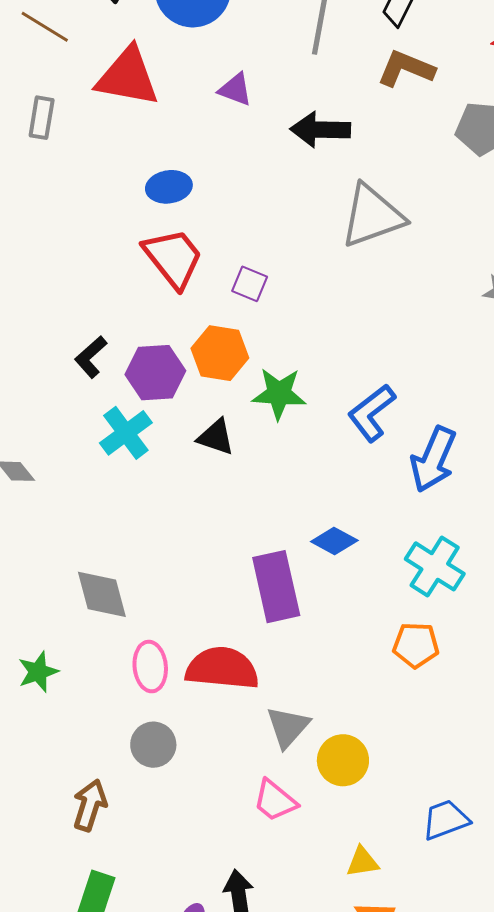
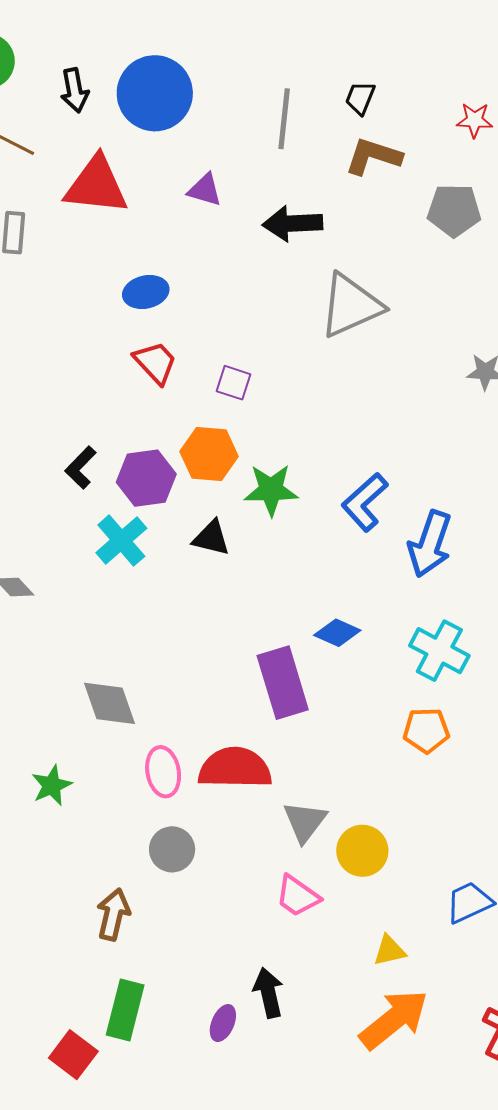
red trapezoid: (173, 258) -> (155, 363), size x0.7

